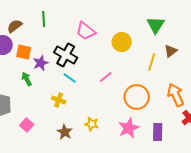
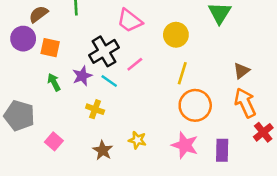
brown triangle: (171, 51) -> (241, 71), moved
black cross: (66, 55) -> (104, 51), turned 30
yellow line: (152, 62) -> (182, 73), moved
purple star: (41, 63) -> (82, 76), moved
pink line: (106, 77) -> (135, 64), moved
pink star: (129, 128) -> (185, 145), turned -30

